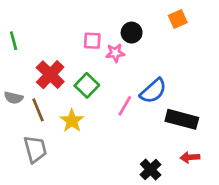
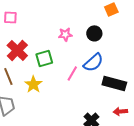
black circle: (132, 33) -> (94, 33), moved
pink square: (92, 41) -> (10, 17), moved
green square: (87, 85) -> (44, 58), turned 30

